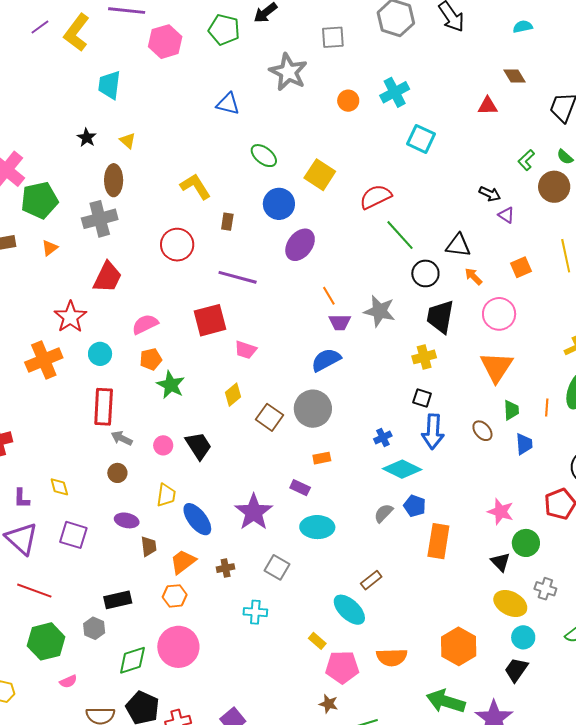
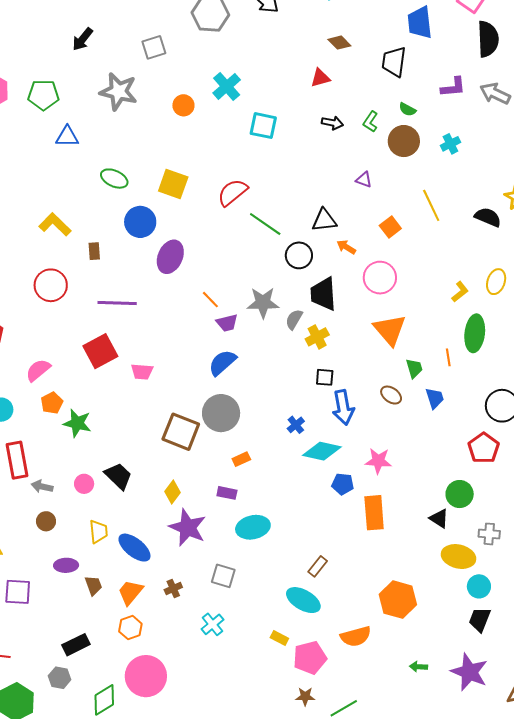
green pentagon: (224, 30) -> (43, 95), moved
black arrow: (490, 194) -> (332, 123), moved
yellow diamond: (233, 395) -> (173, 492), moved
brown square: (269, 417) -> (181, 432), size x1.4
pink star: (501, 512) -> (378, 461), moved
gray semicircle: (384, 513) -> (294, 319), moved
cyan cross: (255, 612) -> (213, 624), turned -30
orange hexagon: (459, 646) -> (398, 600), moved
green arrow: (446, 701) -> (419, 667), size x0.5

